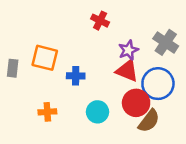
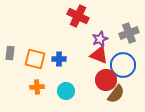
red cross: (100, 21) -> (78, 16), size x1.5
gray cross: (166, 42) -> (129, 33), turned 36
orange square: (45, 58) -> (35, 59), moved
cyan circle: (98, 112) -> (66, 91), moved

